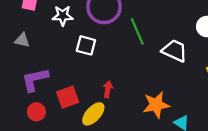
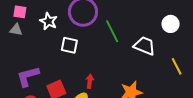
white star: (63, 16) -> (49, 21), turned 30
gray triangle: (22, 40) -> (16, 30), moved

